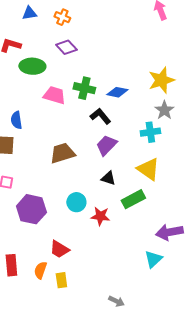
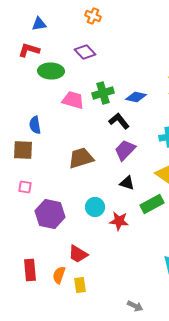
blue triangle: (29, 13) -> (39, 24), moved
orange cross: (62, 17) -> (93, 16), moved
green cross: (84, 88) -> (103, 93), turned -30

